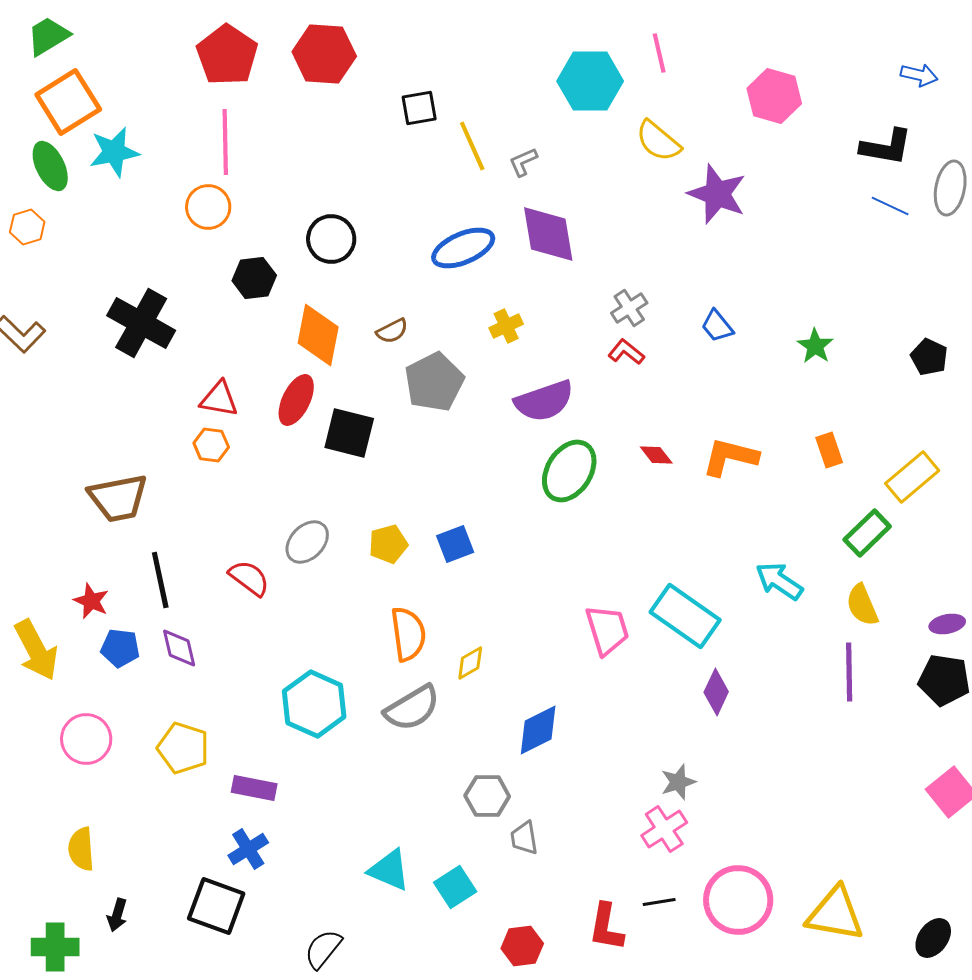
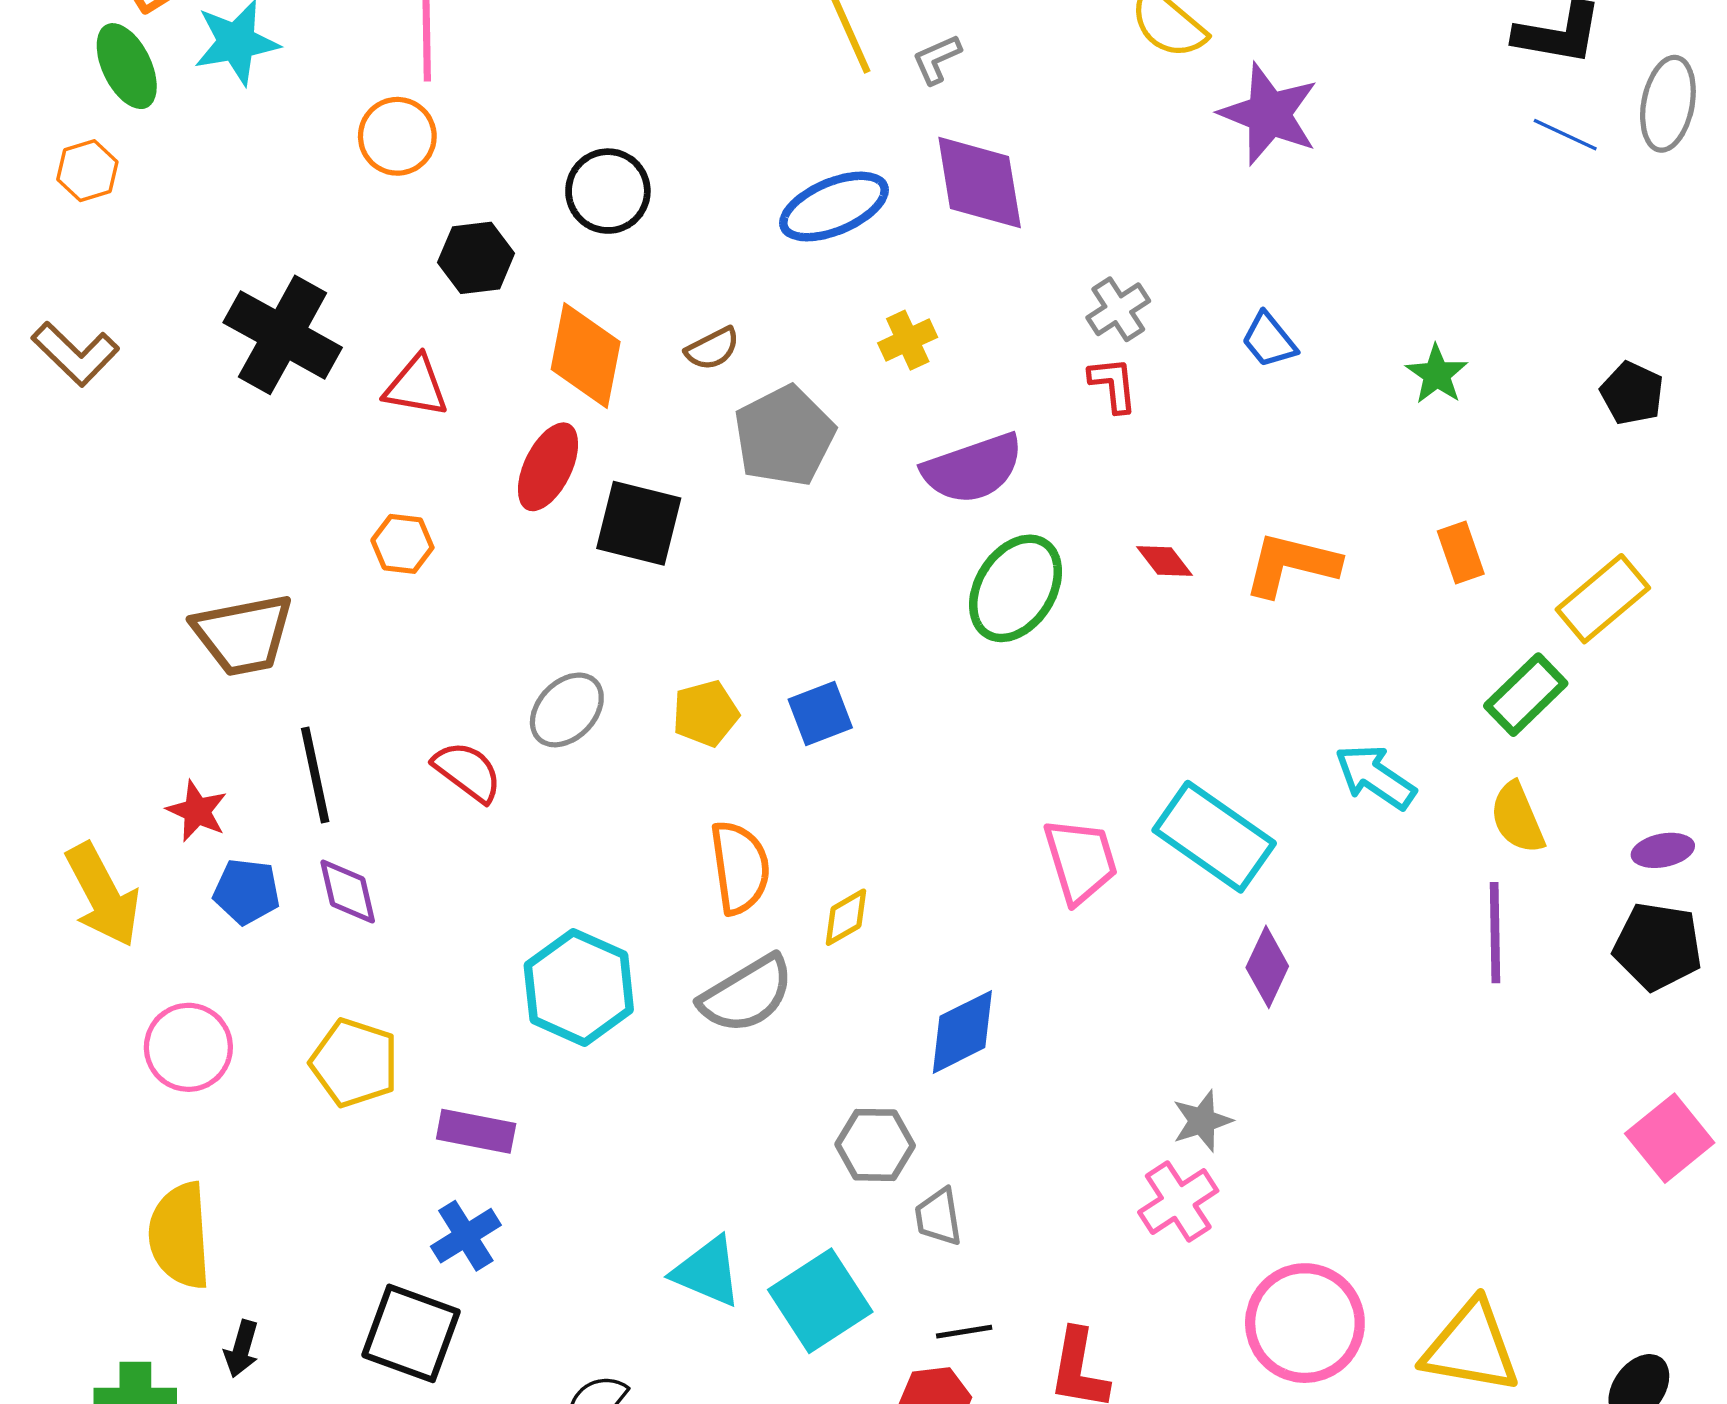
red L-shape: (626, 352) -> (1113, 385), turned 45
red triangle: (219, 399) -> (416, 386), moved
yellow semicircle: (81, 849) -> (180, 1236), size x1.4
cyan square: (455, 887) -> (820, 1301), size x1.4
black line: (659, 902) -> (964, 1332), moved

